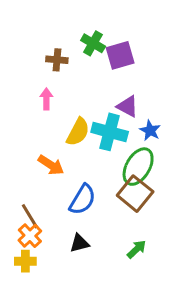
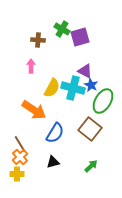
blue star: (150, 130) -> (91, 85), moved
orange arrow: (51, 165) -> (34, 110), size x1.4
green ellipse: (138, 167) -> (103, 101), moved

